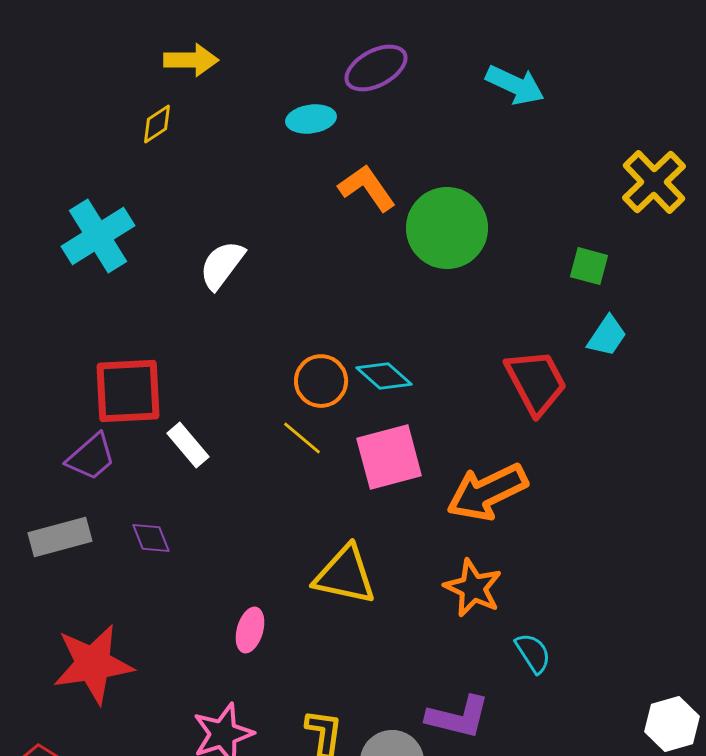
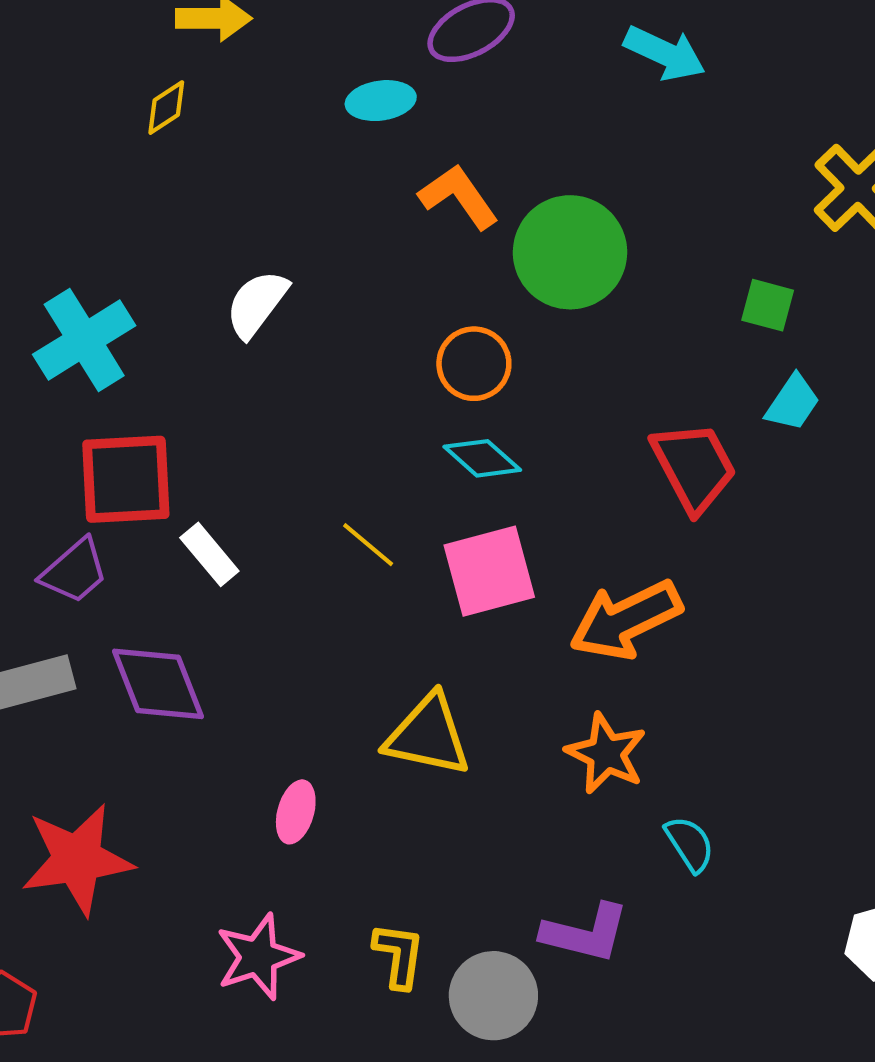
cyan cross: (98, 236) -> (84, 340), moved
orange circle: (321, 381) -> (474, 364), moved
purple diamond: (151, 538) -> (158, 684), size x1.8

